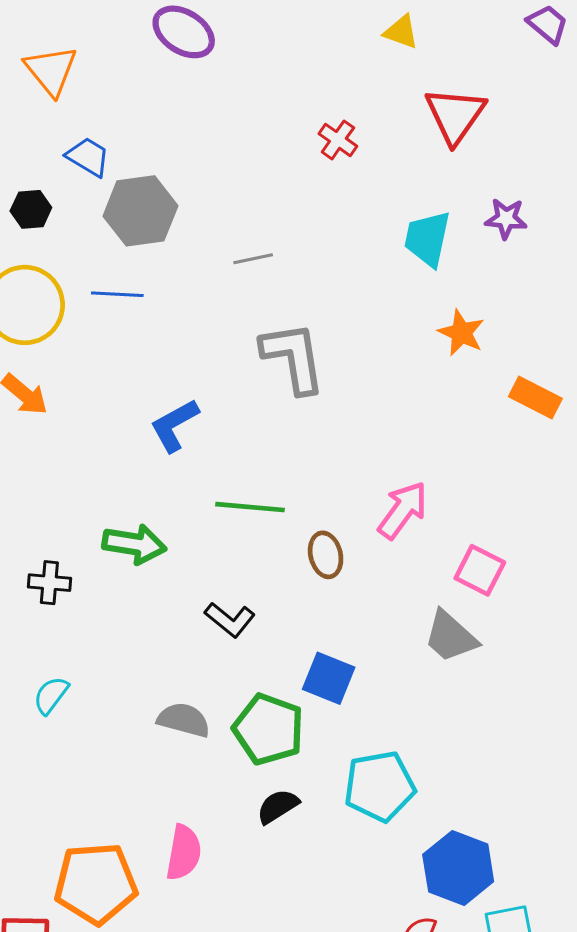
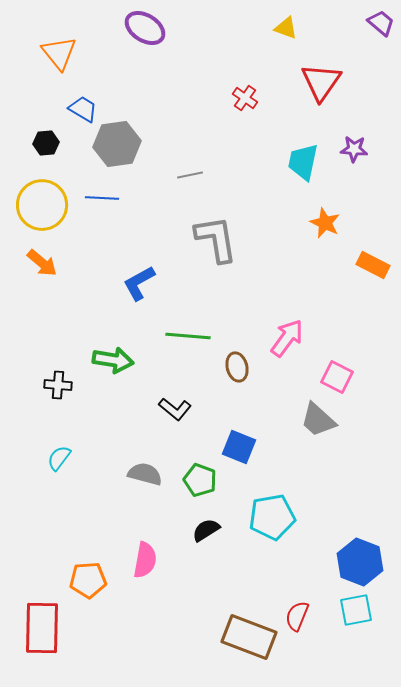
green pentagon: (268, 729) -> (200, 480), size x0.7
blue hexagon: (458, 868) -> (360, 562), moved
orange pentagon: (96, 883) -> (88, 580), size x0.7

